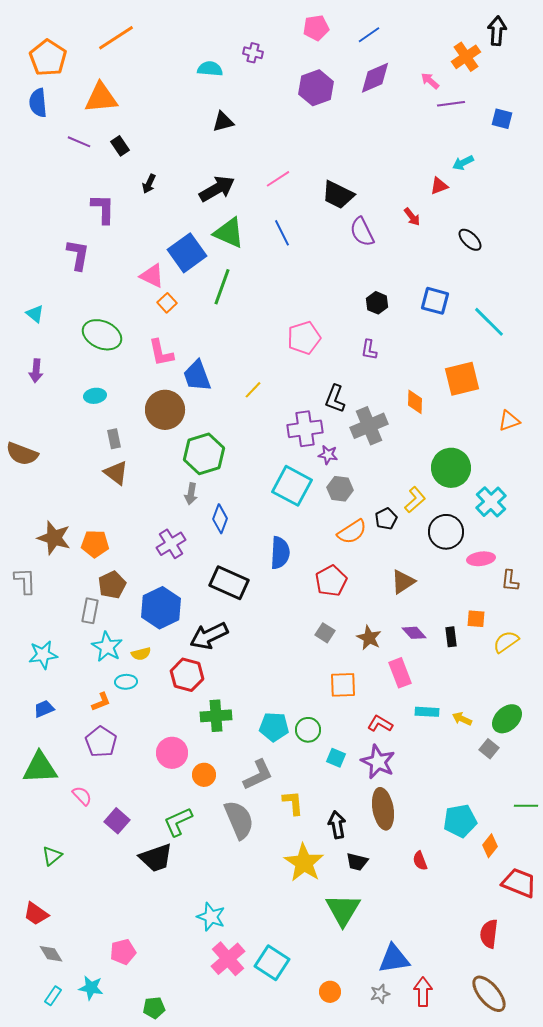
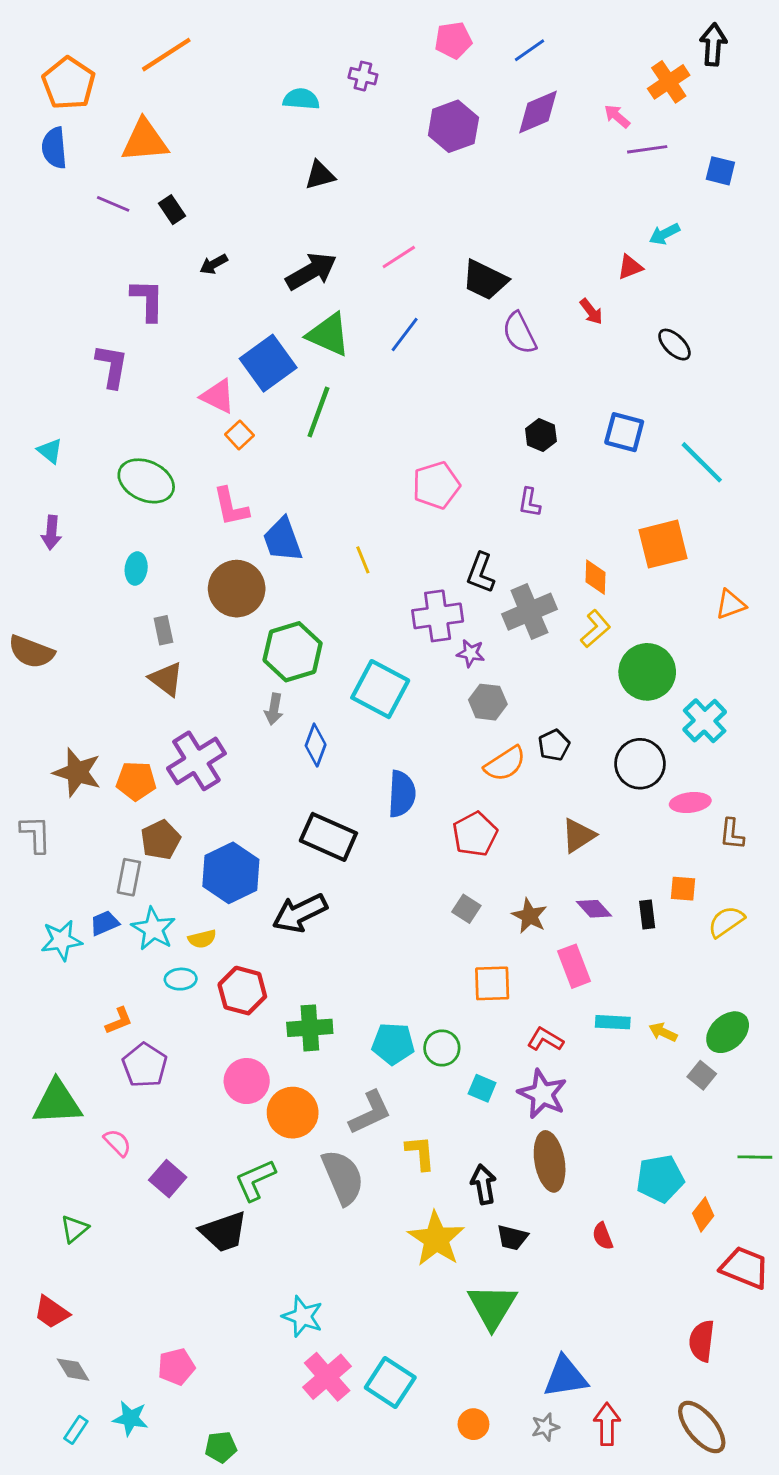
black arrow: (149, 184) -> (214, 264), turned 36
blue line: (282, 233) -> (405, 334), turned 64
yellow line: (253, 390) -> (363, 560), turned -66
cyan ellipse: (95, 396) -> (136, 569), turned -75
cyan square: (292, 486) -> (380, 689), moved
yellow L-shape: (415, 500) -> (596, 629), moved
purple cross: (171, 544) -> (196, 761), moved, size x1.4
red hexagon: (187, 675) -> (242, 991), moved
orange L-shape: (101, 702) -> (119, 1021), moved
blue trapezoid: (44, 709) -> (105, 923), moved
orange circle: (204, 775) -> (293, 1113), size x1.5

